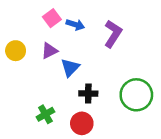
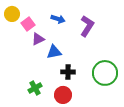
pink square: (52, 18) -> (28, 24), moved
yellow circle: (16, 51) -> (12, 14), moved
blue triangle: (70, 68) -> (54, 52), turned 35

